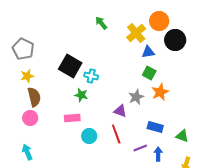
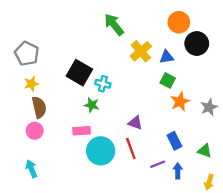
green arrow: (101, 23) -> (114, 24), size x1.5
yellow cross: (136, 33) -> (141, 51), moved
gray star: (136, 97) -> (209, 107), moved
blue rectangle: (155, 127) -> (174, 141), turned 49
cyan circle: (89, 136) -> (101, 151), size x1.6

